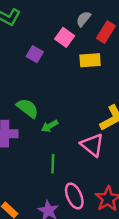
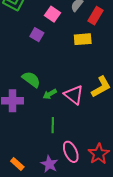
pink square: (65, 37) -> (53, 14), moved
pink triangle: (92, 145) -> (74, 95), moved

